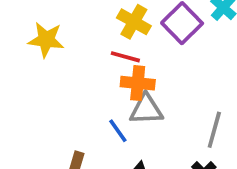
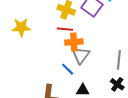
gray triangle: (146, 109) -> (81, 55), turned -42

